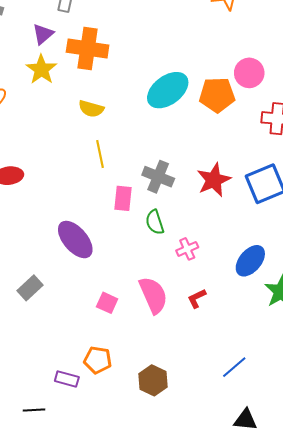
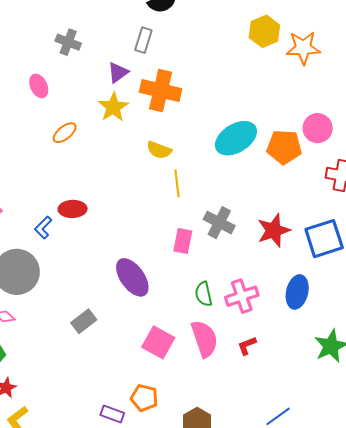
yellow line: (100, 154) -> (177, 183), moved
green semicircle: (155, 222) -> (204, 294), moved
pink cross: (187, 249) -> (242, 296), size x1.5
blue ellipse: (250, 261) -> (297, 292), moved, turned -32
pink square: (107, 303) -> (158, 342), size x1.5

